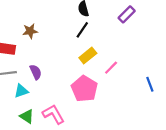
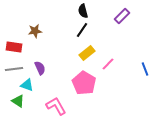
blue line: (150, 84) -> (145, 69), moved
cyan triangle: (21, 91) -> (27, 85), turned 40
green triangle: (27, 116) -> (18, 101), moved

